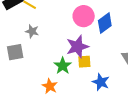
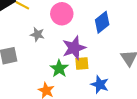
pink circle: (84, 16) -> (62, 14), moved
gray star: (32, 31) -> (37, 34), moved

